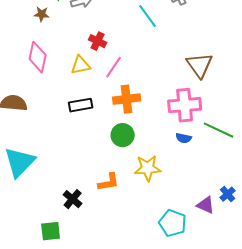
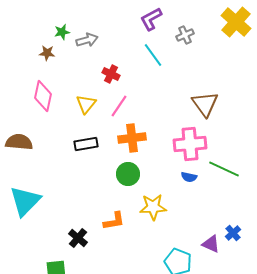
red cross: (98, 41) -> (111, 74), moved
yellow triangle: (81, 65) -> (86, 104), turned -40

